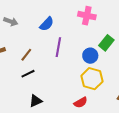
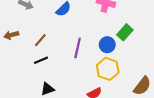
purple line: (58, 47) -> (78, 48), moved

